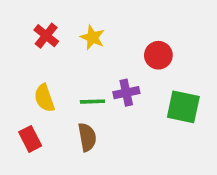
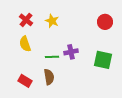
red circle: (158, 55) -> (105, 22), moved
yellow semicircle: (44, 98) -> (25, 44), moved
red rectangle: (30, 139) -> (25, 81), moved, turned -32

